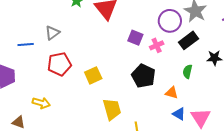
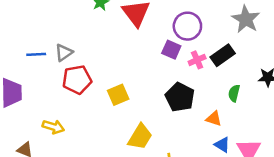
purple circle: (170, 21) -> (187, 26), moved
gray triangle: (52, 33) -> (64, 53), moved
black rectangle: (188, 40) -> (223, 55), moved
yellow trapezoid: (112, 109) -> (140, 137), turned 45

